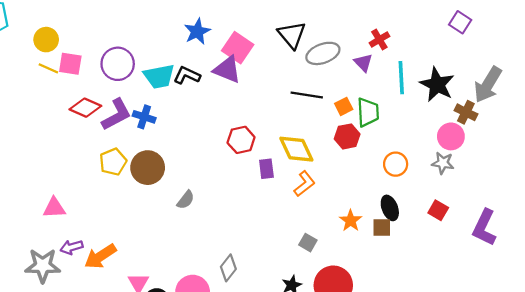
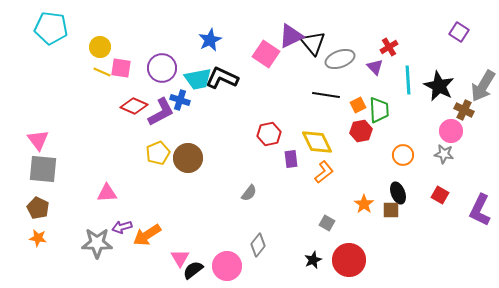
blue star: (197, 31) -> (210, 40), moved
purple triangle: (227, 70) -> (291, 36), moved, turned -48
black L-shape: (187, 75) -> (222, 78), size x1.4
blue cross: (144, 117) -> (180, 100), moved
gray semicircle: (186, 200) -> (249, 193), moved

